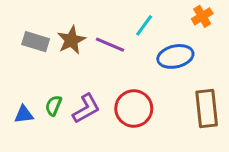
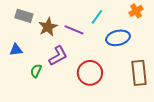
gray rectangle: (36, 42) -> (24, 16), moved
purple L-shape: (86, 109) -> (58, 56), moved
blue triangle: (24, 114) -> (16, 50), moved

